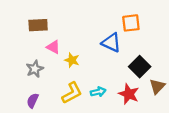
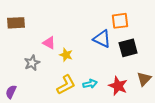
brown rectangle: (38, 25) -> (16, 23), moved
black square: (140, 67) -> (128, 48), moved, turned 30
purple semicircle: (33, 101) -> (11, 92), moved

